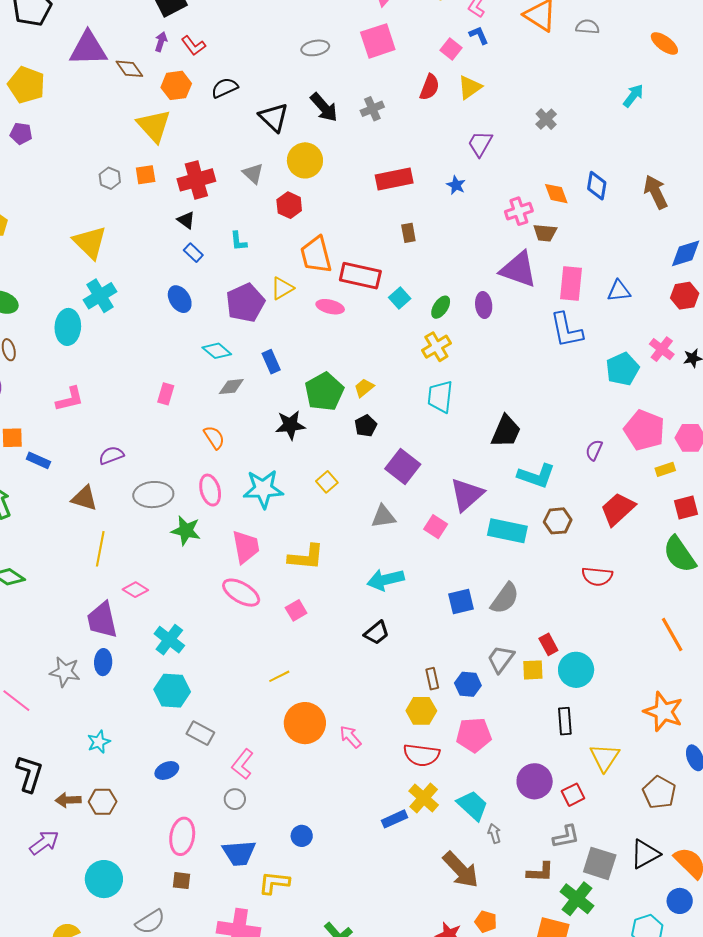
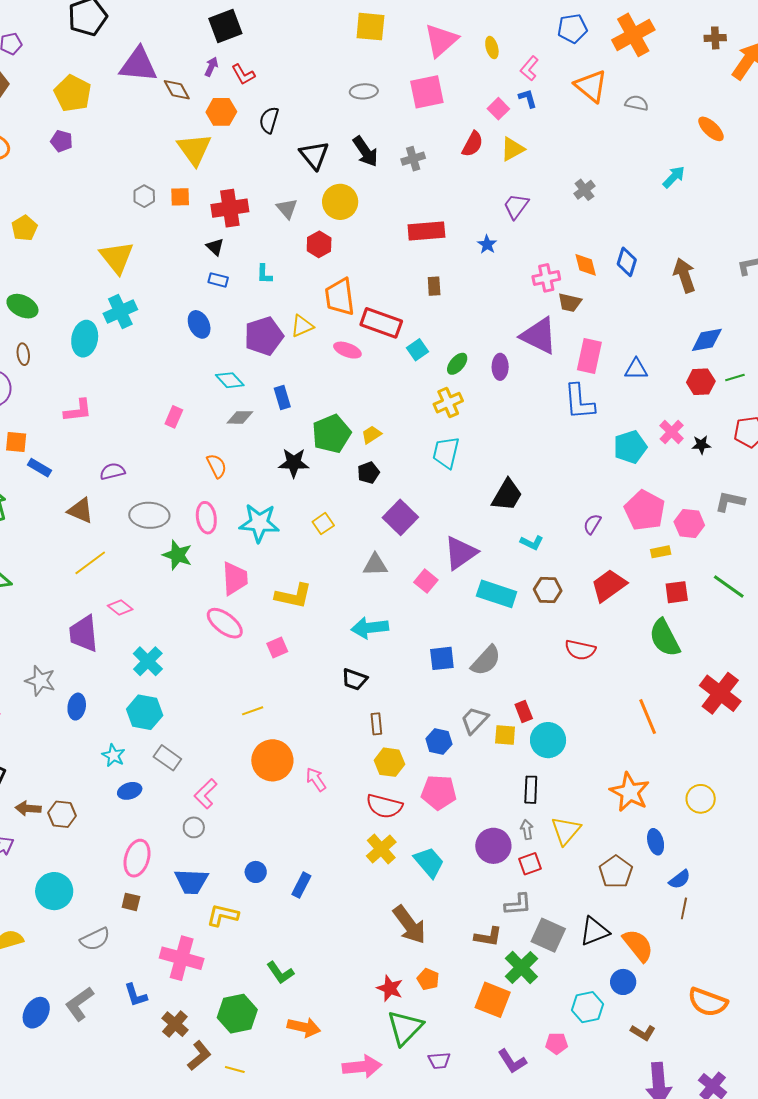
black semicircle: (225, 88) -> (269, 120), turned -56
blue rectangle: (193, 253) -> (218, 280), turned -36
cyan L-shape: (536, 476) -> (532, 543), size x0.6
yellow line: (100, 549) -> (90, 563), turned 36
black trapezoid: (377, 633) -> (354, 679), turned 52
blue ellipse: (103, 662) -> (77, 707), moved
brown rectangle: (432, 679) -> (376, 724), moved
cyan star: (99, 742) -> (113, 755), moved, turned -30
blue rectangle: (394, 819) -> (301, 885), moved, turned -45
gray arrow: (494, 833) -> (527, 830), moved

